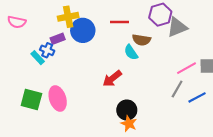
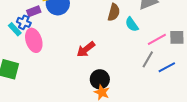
brown semicircle: (141, 40) -> (114, 12), turned -84
cyan semicircle: (131, 52) -> (132, 24), moved
pink ellipse: (58, 98) -> (34, 40), moved

